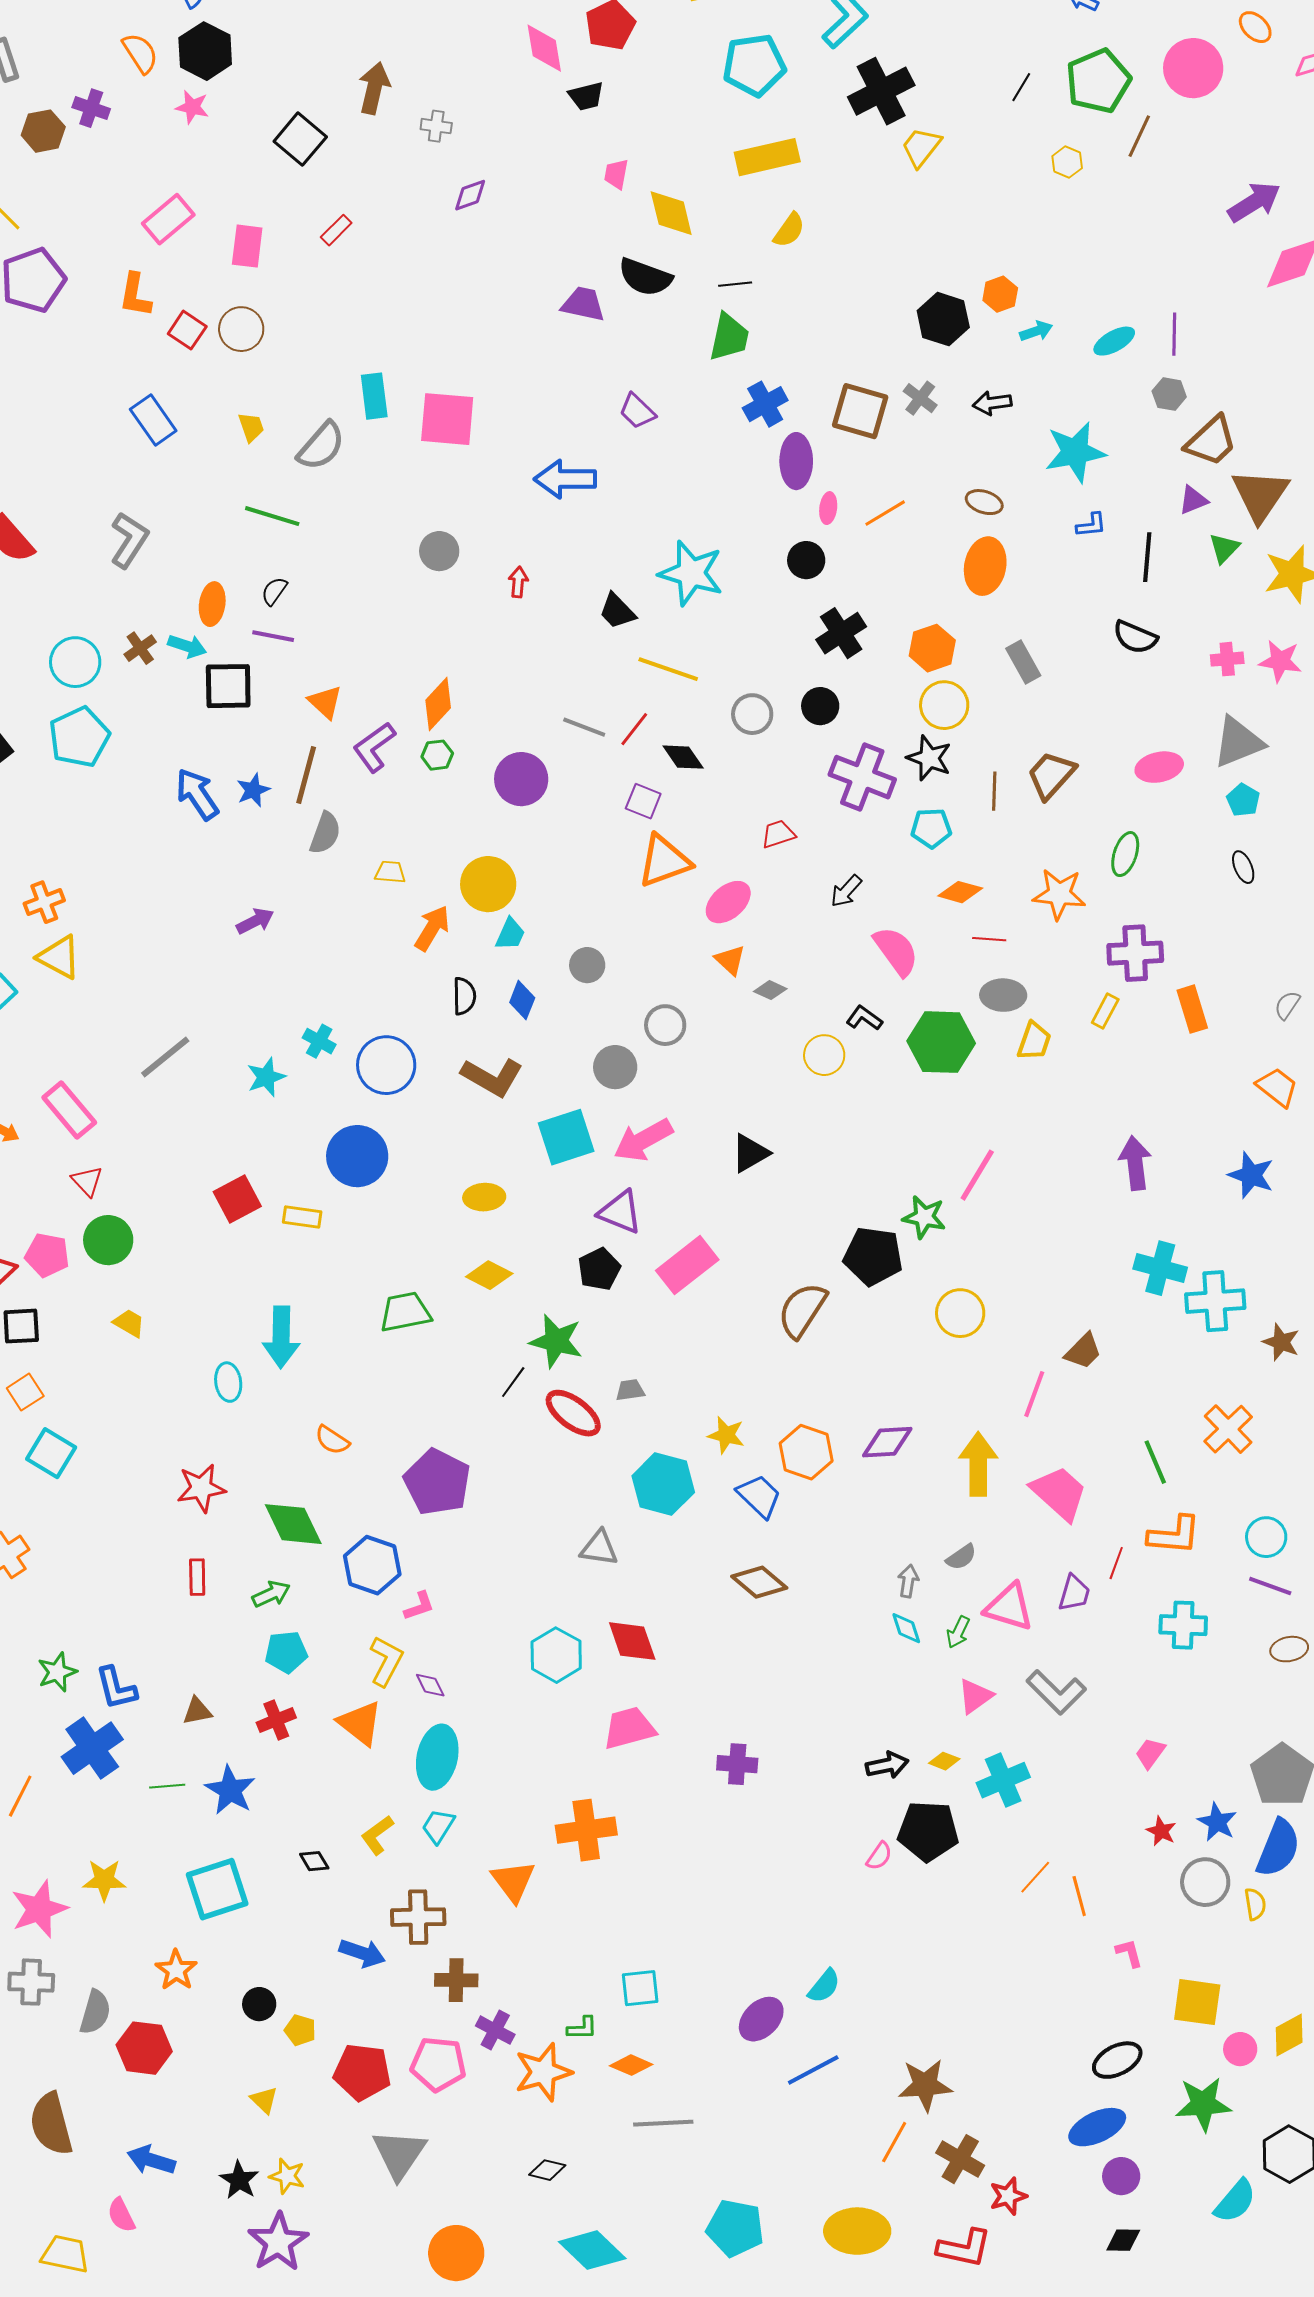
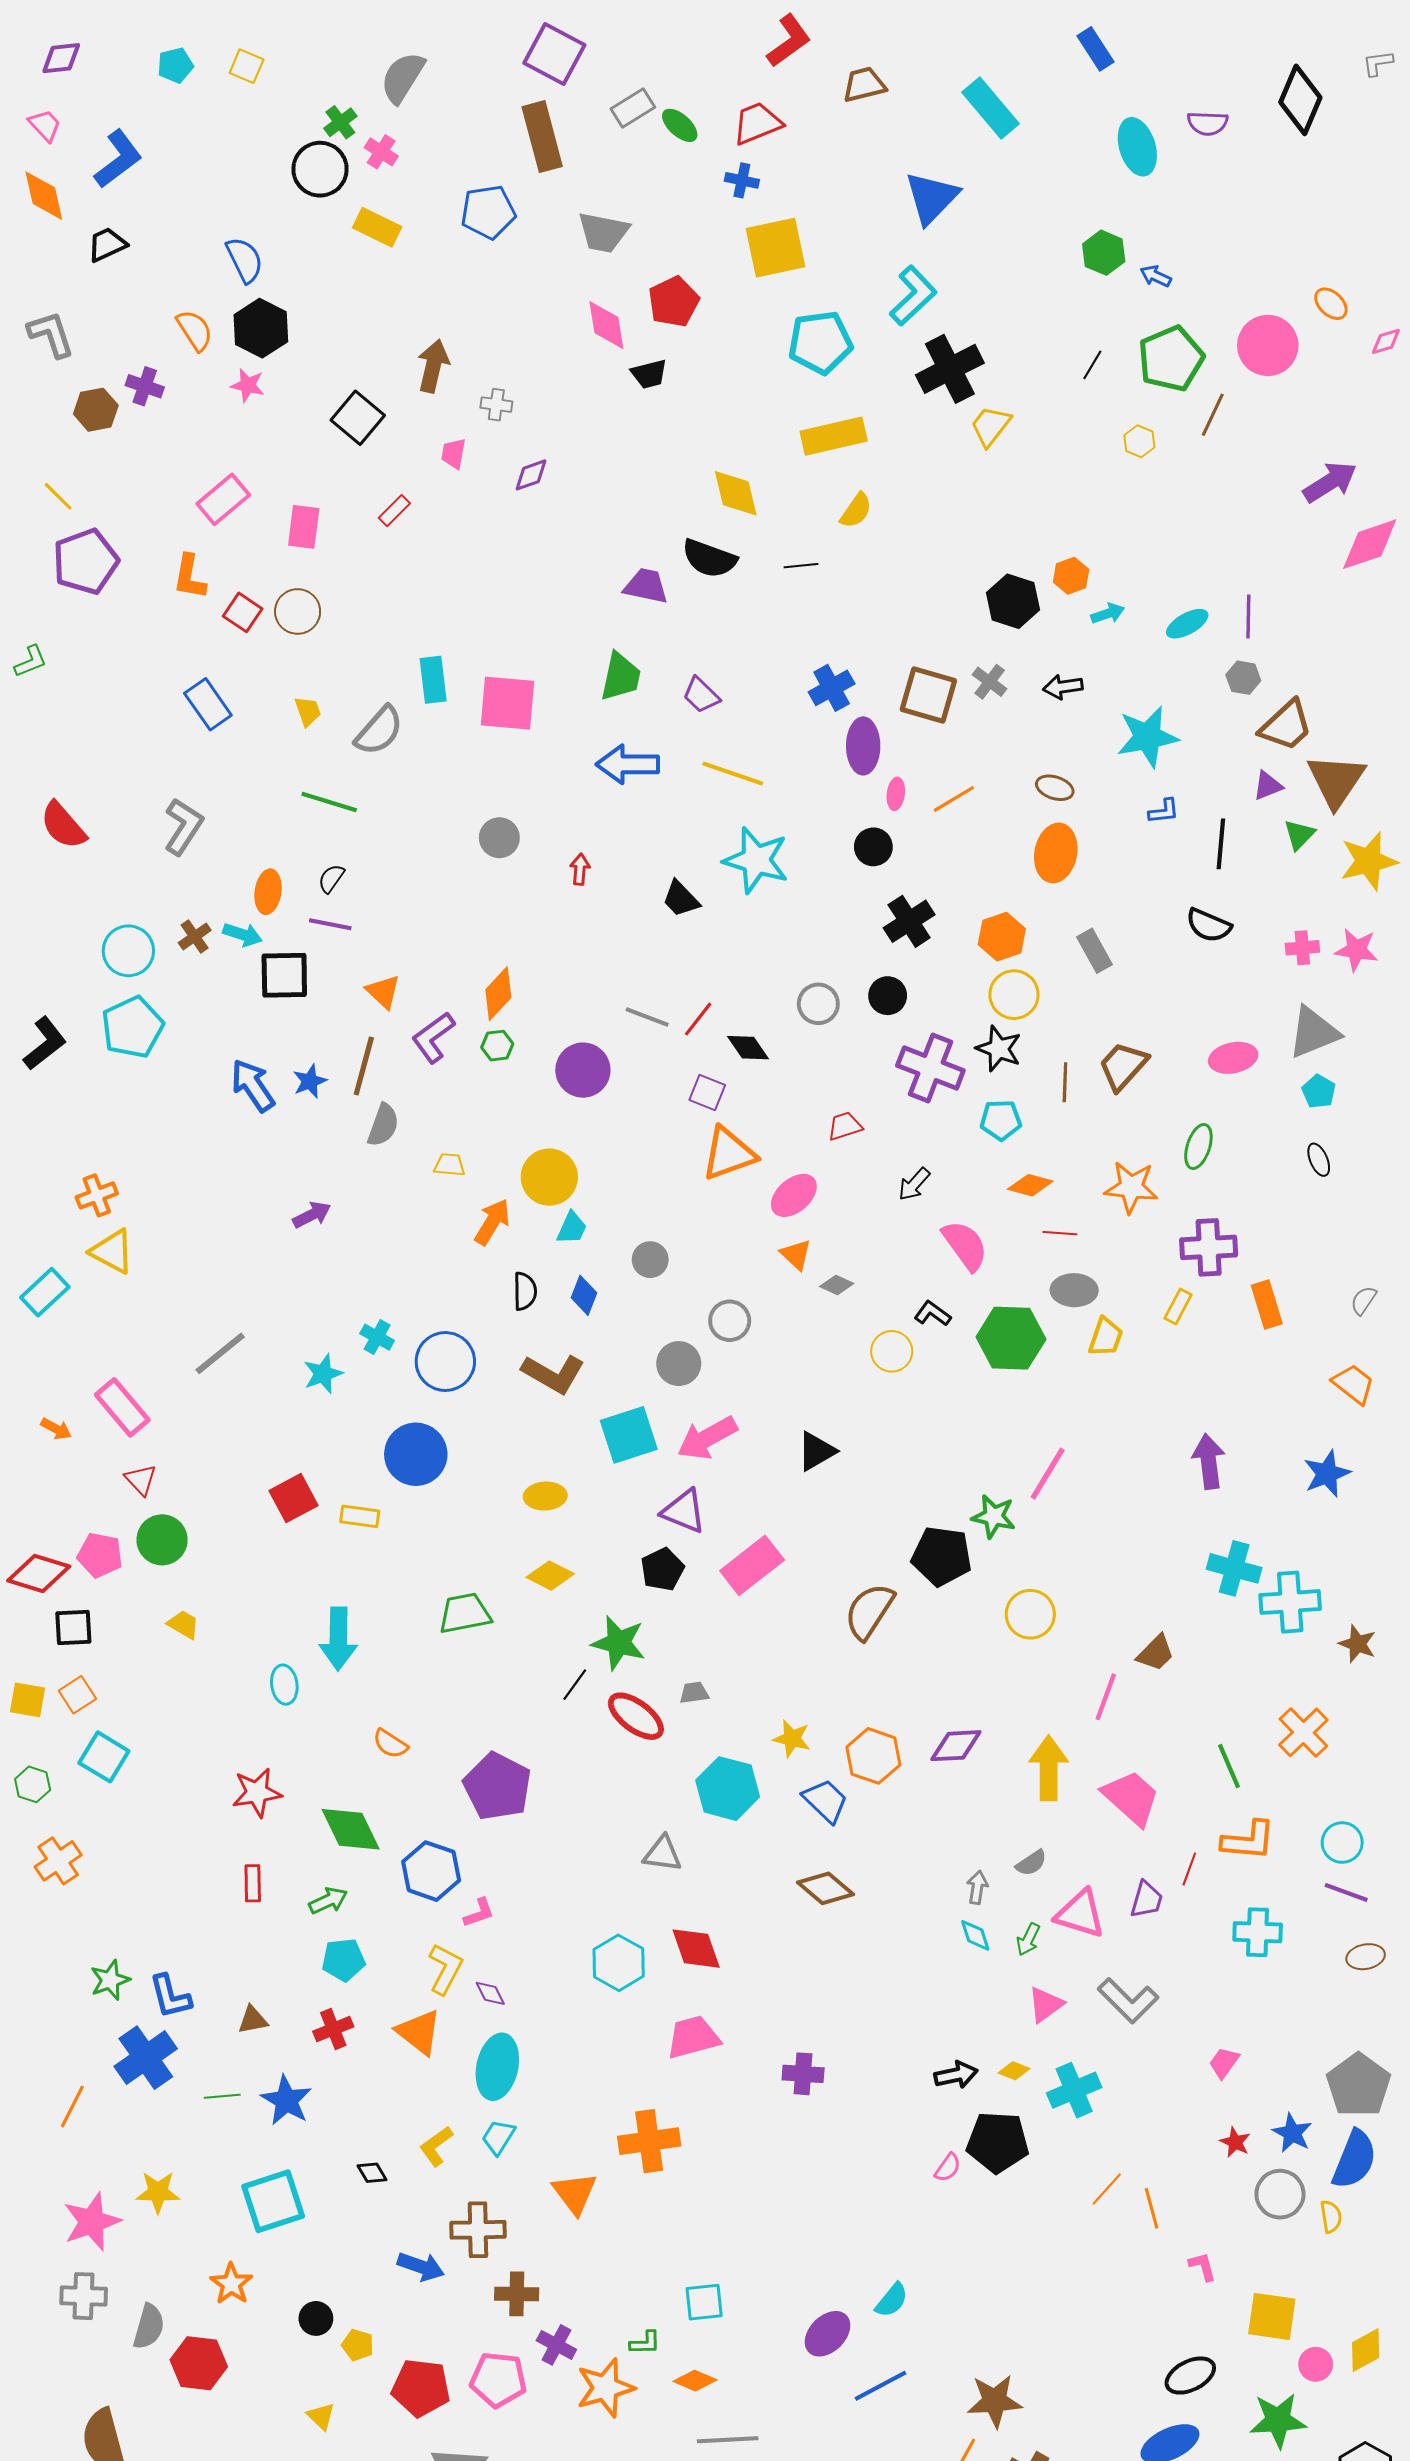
pink trapezoid: (616, 174) -> (453, 453), moved
green trapezoid: (729, 337) -> (621, 677), moved
yellow line: (668, 669) -> (733, 773), moved
blue star: (1251, 1175) -> (1327, 1474), turned 30

